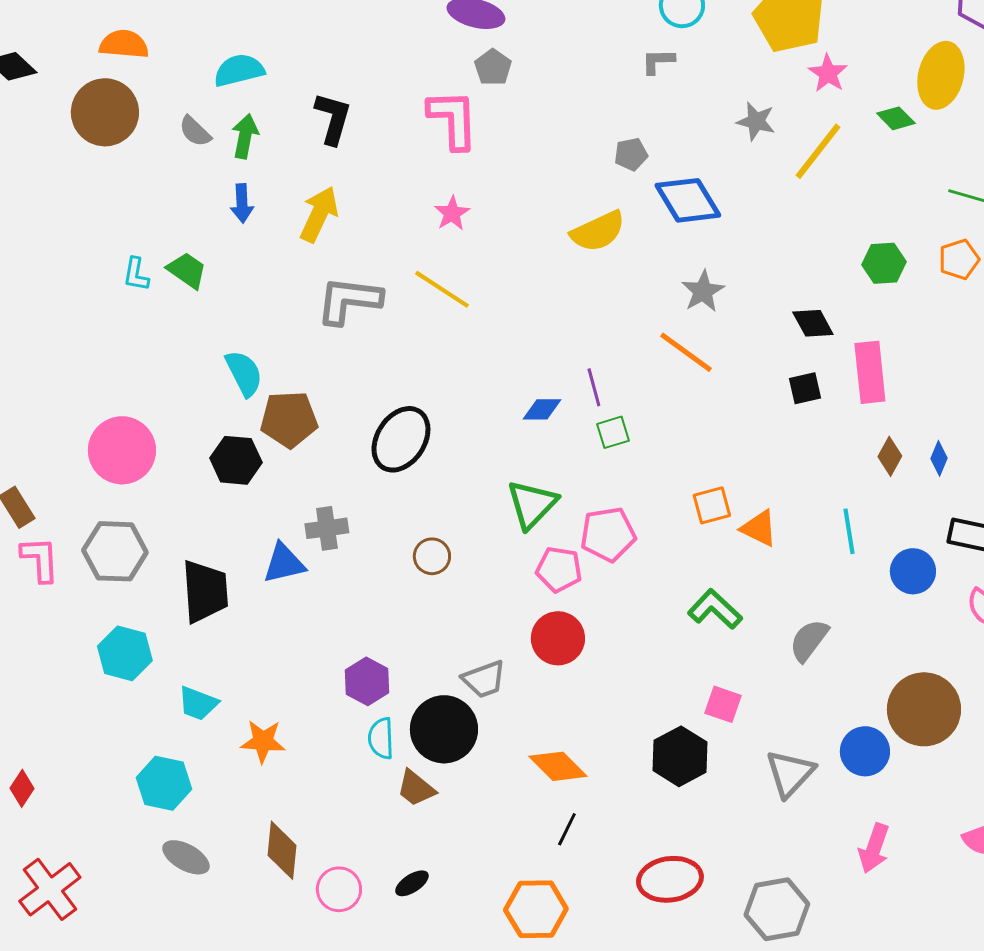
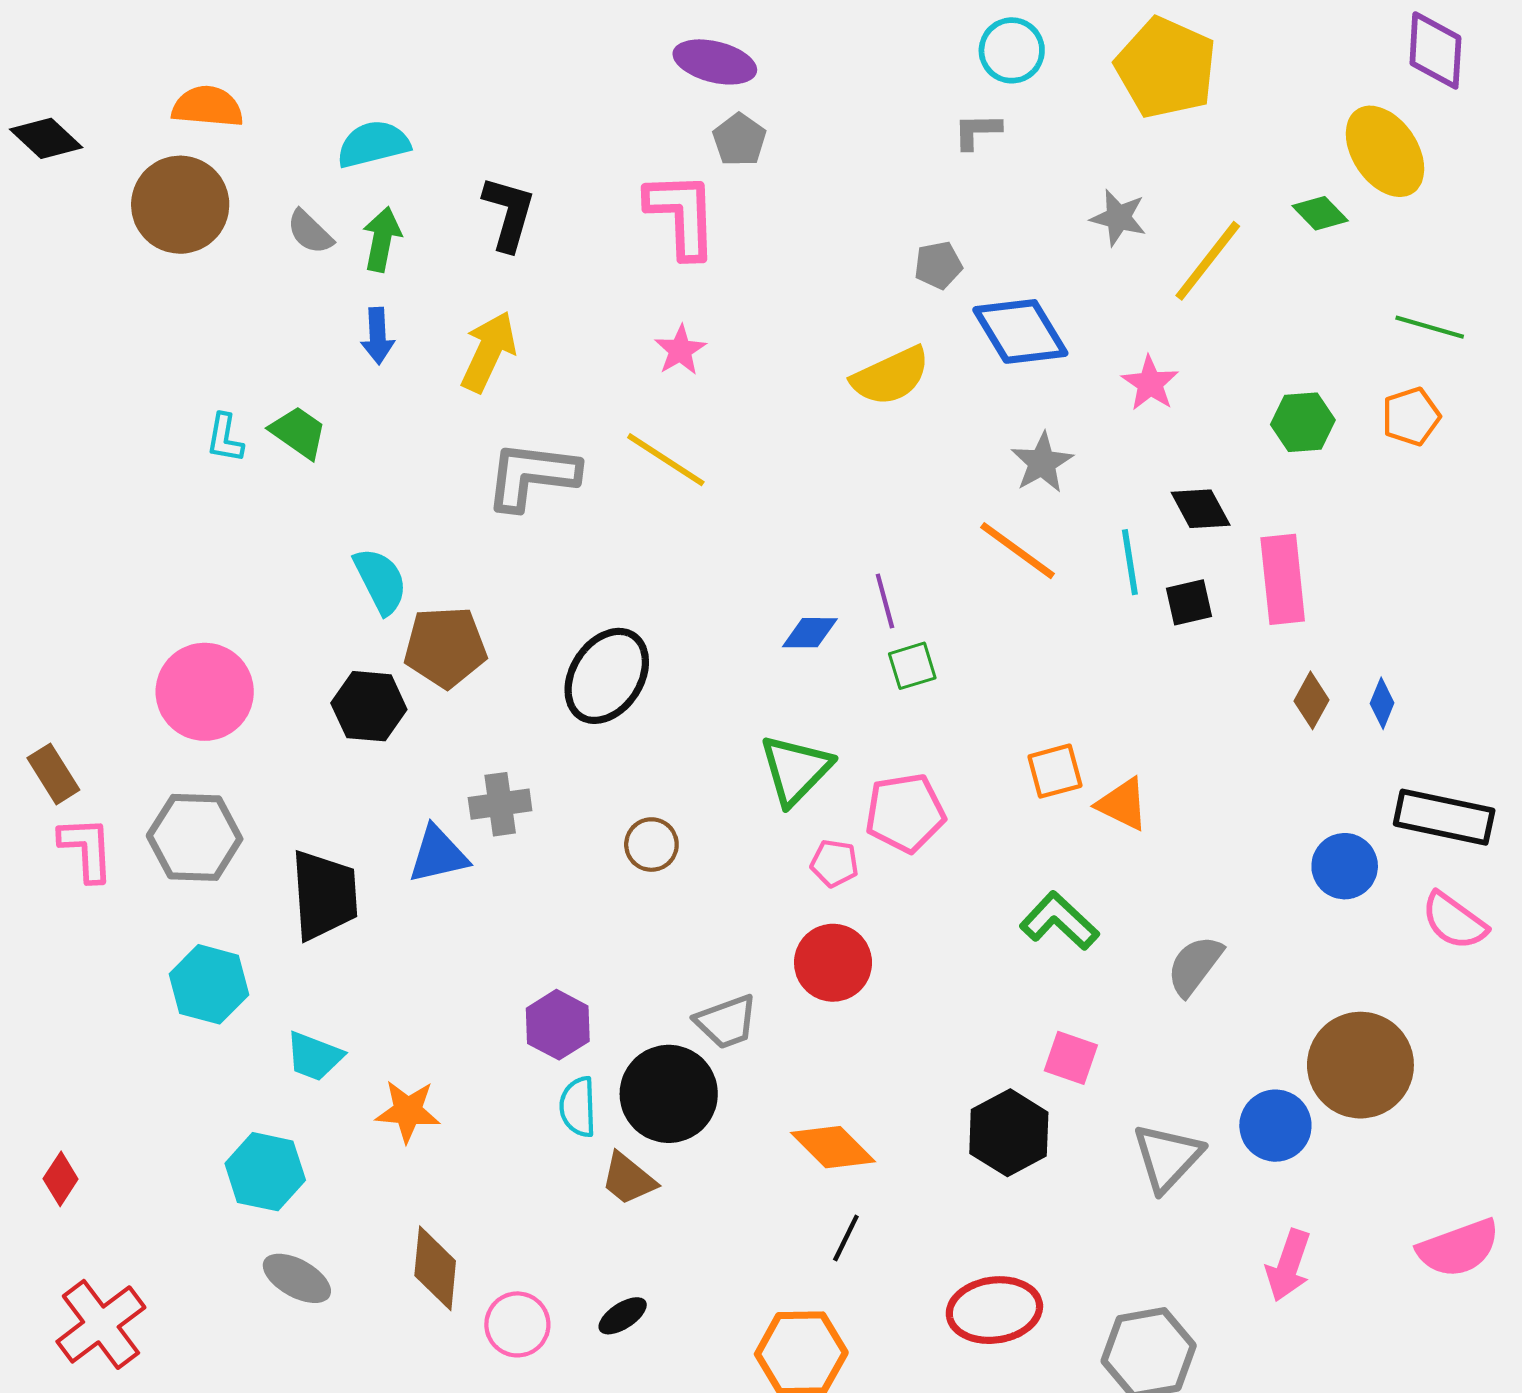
pink star: (828, 73) -> (1150, 383), moved
yellow ellipse: (941, 75) -> (1385, 151), turned -48
cyan line: (849, 531) -> (1130, 562), moved
pink pentagon: (559, 569) -> (834, 863), size x0.7

